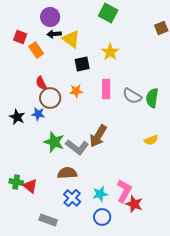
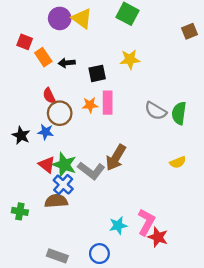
black arrow: (54, 34) -> (67, 63), moved
yellow triangle: (71, 39) -> (82, 18), moved
yellow star: (110, 52) -> (130, 59), turned 30
pink rectangle: (106, 89) -> (108, 103), moved
brown semicircle: (67, 173) -> (56, 201), moved
red triangle: (30, 186) -> (47, 165), moved
blue cross: (72, 198) -> (63, 185), moved
blue circle: (102, 217) -> (99, 254), moved

